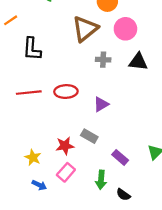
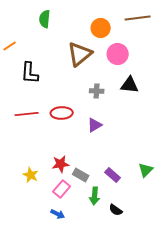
gray cross: (103, 60) -> (97, 91), moved
gray rectangle: (89, 136) -> (81, 175), moved
blue arrow: (39, 185) -> (58, 214), moved

